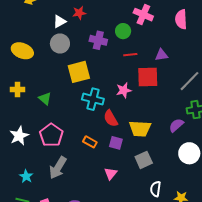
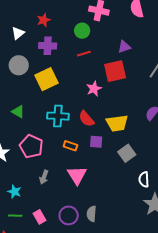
red star: (79, 13) -> (44, 20), moved
purple cross: (98, 40) -> (48, 46), moved
gray circle: (60, 44) -> (19, 65), moved
red line: (130, 55) -> (84, 54), moved
cyan cross: (93, 99) -> (58, 116), moved
gray arrow: (58, 168) -> (44, 177), size x0.6
pink triangle: (111, 174) -> (77, 175), moved, size x1.5

